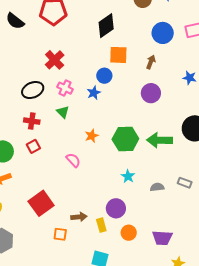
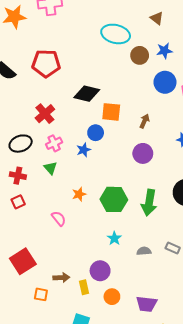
black diamond: (106, 26) -> (87, 94), moved, turned 45
blue circle: (163, 33) -> (165, 82), moved
pink cross: (65, 88) -> (54, 143), turned 35
green arrow: (160, 140) -> (149, 203), turned -85

